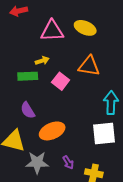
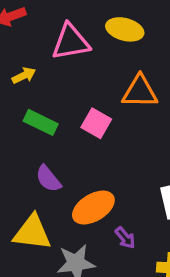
yellow arrow: (42, 61) -> (24, 75), moved
green rectangle: (28, 76) -> (41, 122), turned 36
purple arrow: (68, 162) -> (125, 238), moved

